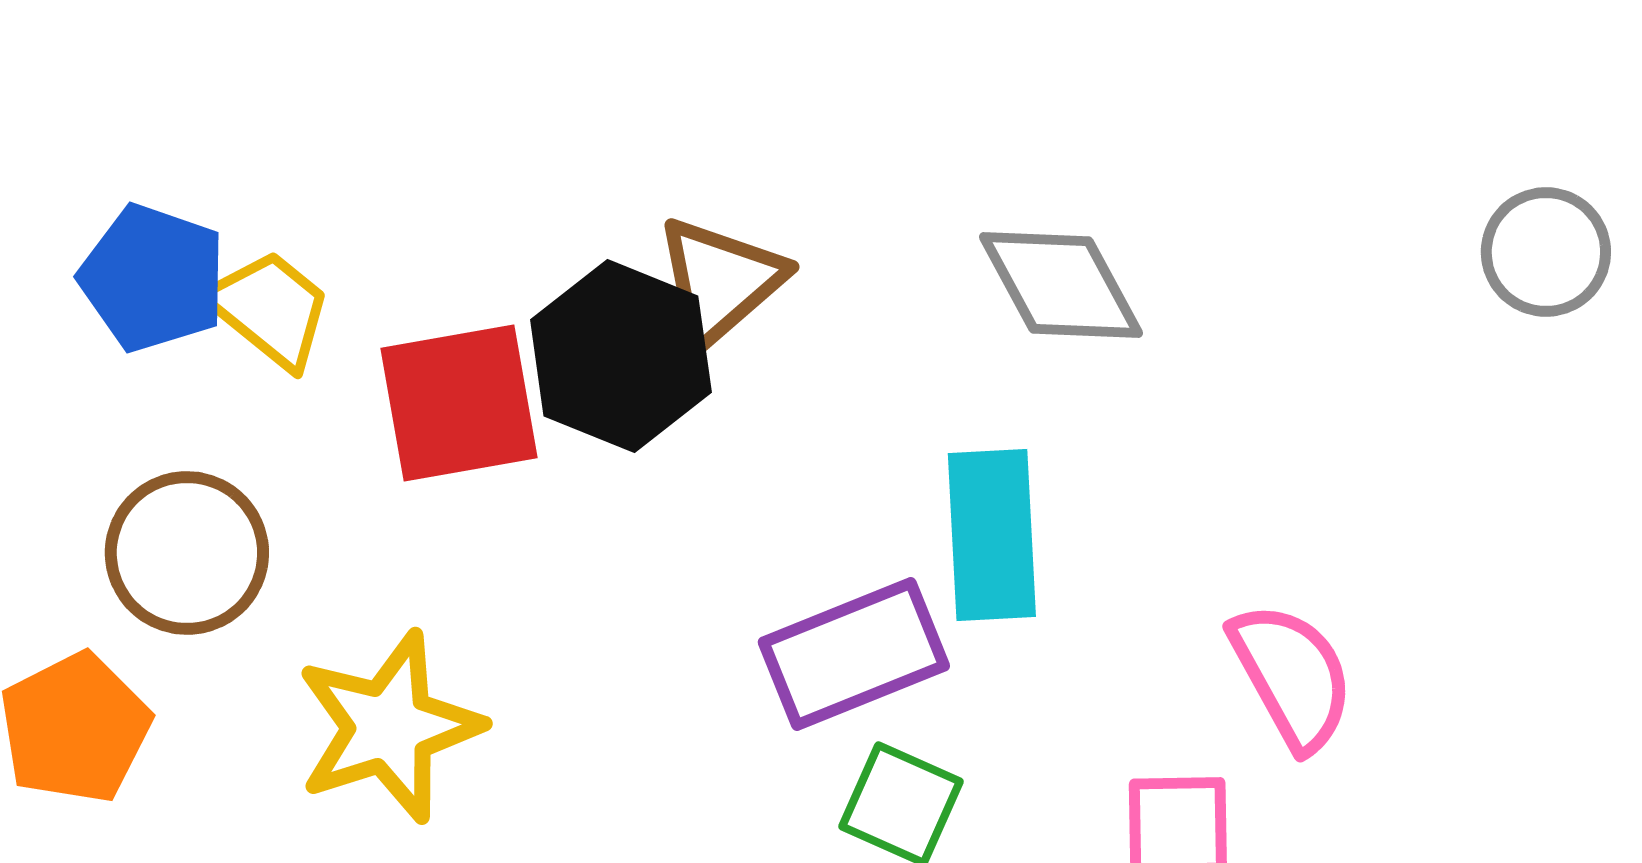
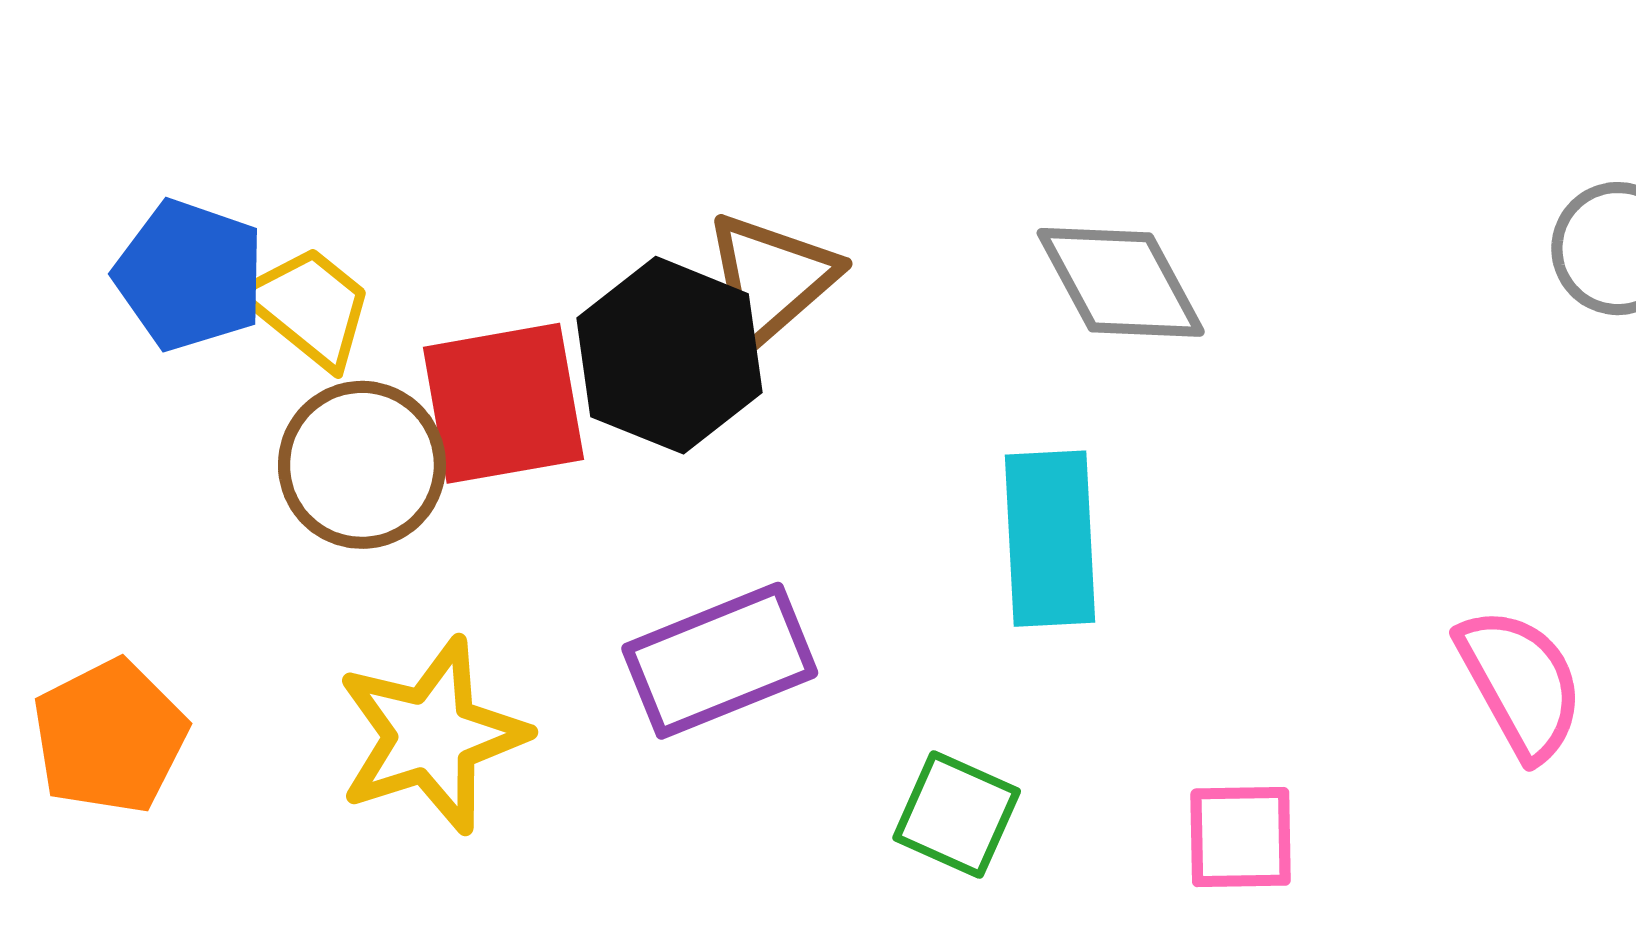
brown circle: (187, 553) -> (362, 465), moved
purple rectangle: (854, 654) -> (720, 661), moved
pink semicircle: (1292, 676) -> (1521, 683), moved

